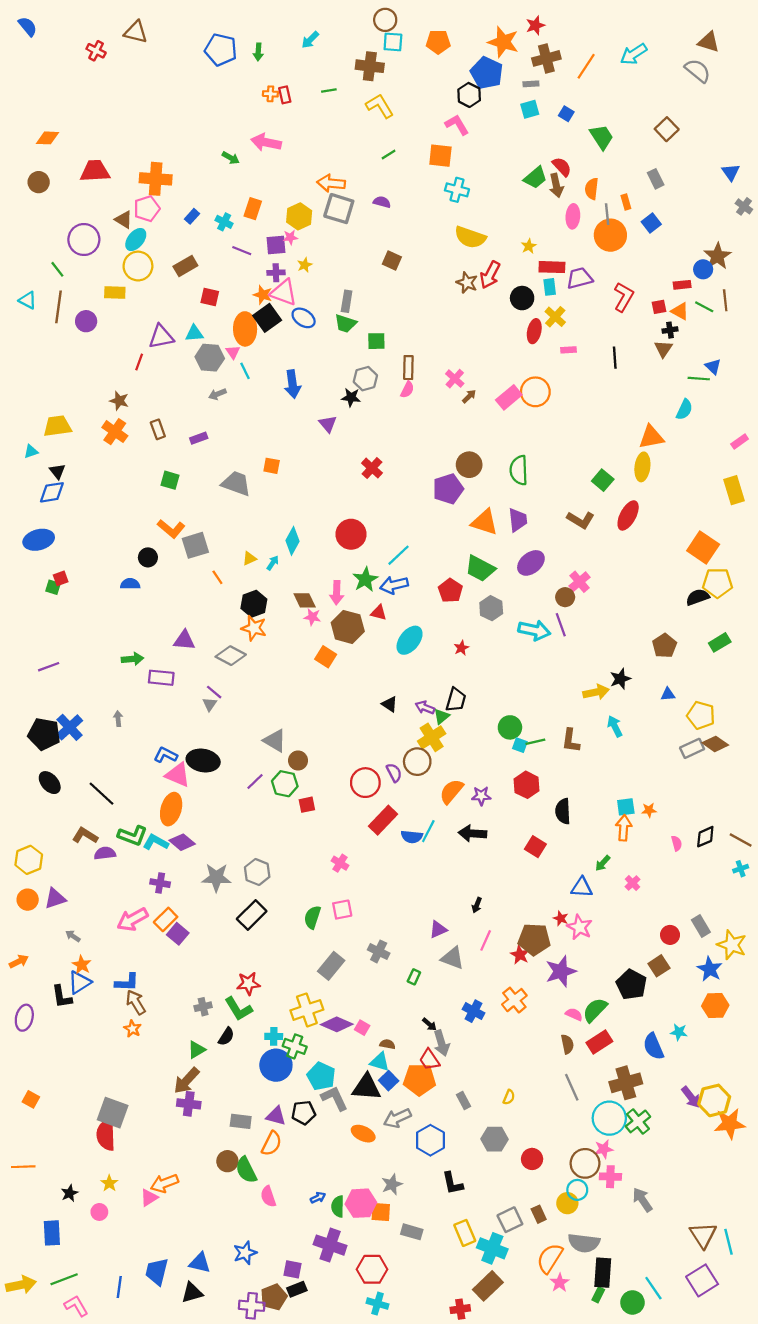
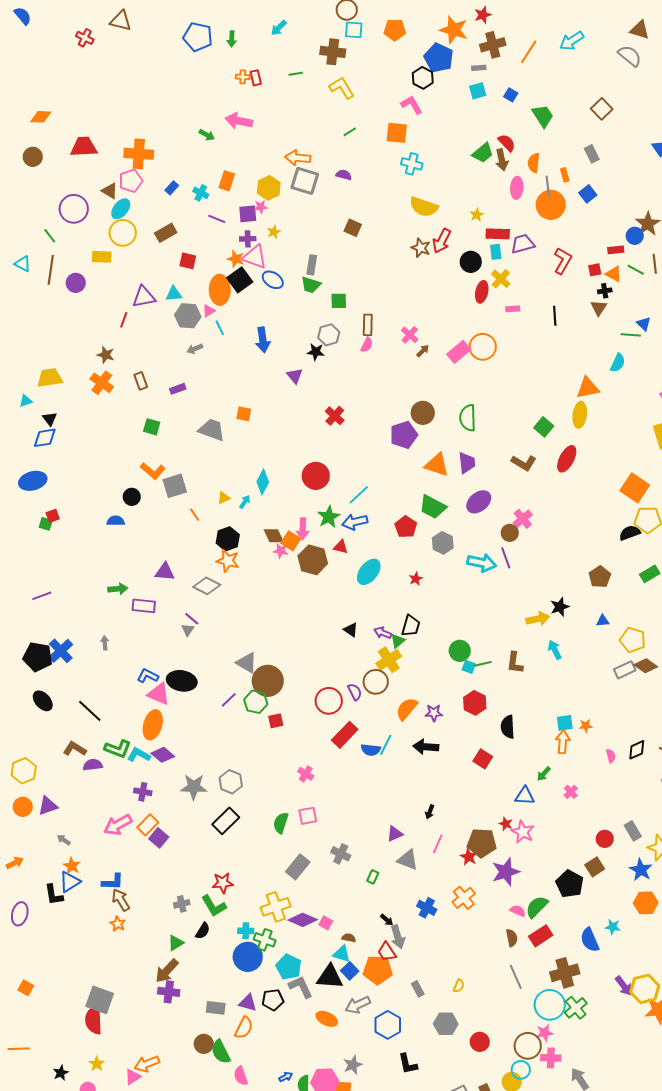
pink triangle: (233, 352) -> (209, 311), turned 32
orange square: (326, 657) -> (291, 541), moved
brown circle: (298, 761) -> (268, 681), size x1.8

